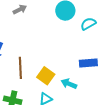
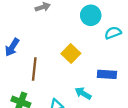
yellow square: (46, 76) -> (71, 54), moved

